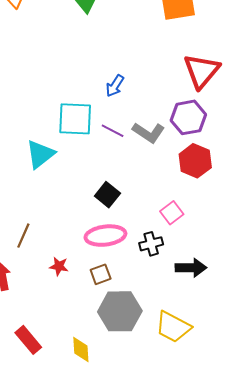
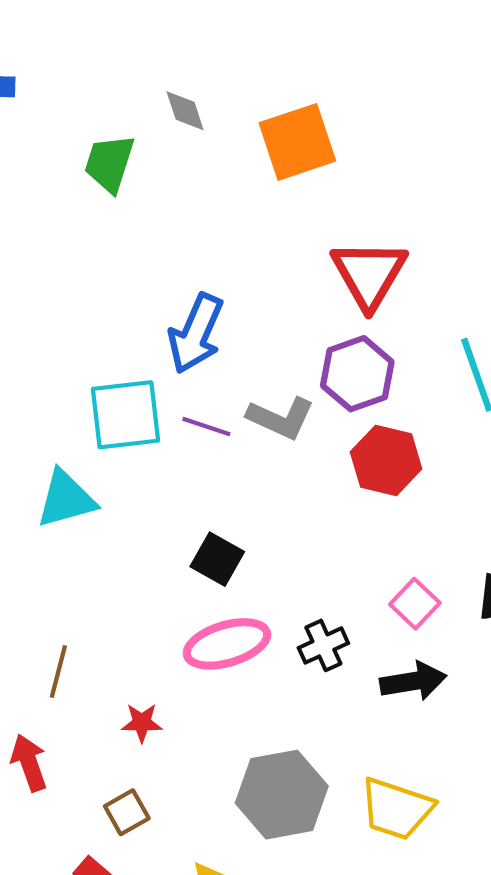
blue arrow: (115, 86) -> (196, 333), size x1.6
cyan triangle: (40, 154) -> (66, 499), turned 32
pink square: (172, 213) -> (415, 604), moved
brown square: (101, 274) -> (127, 812), moved

